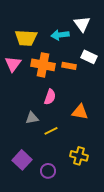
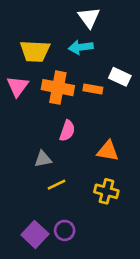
white triangle: (82, 24) -> (89, 18), moved
yellow line: (51, 131) -> (57, 185), moved
yellow cross: (79, 156) -> (106, 191), moved
purple square: (22, 160) -> (35, 234), moved

